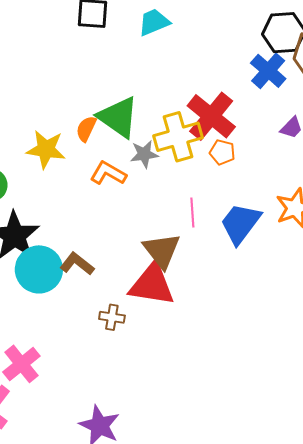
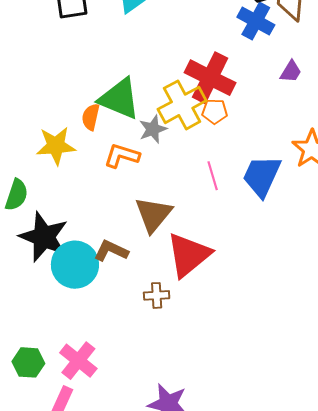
orange pentagon: (222, 152) -> (215, 111), moved
brown triangle: (162, 251) -> (153, 214), moved, turned 30
red triangle: (152, 285) -> (189, 255), turned -36

